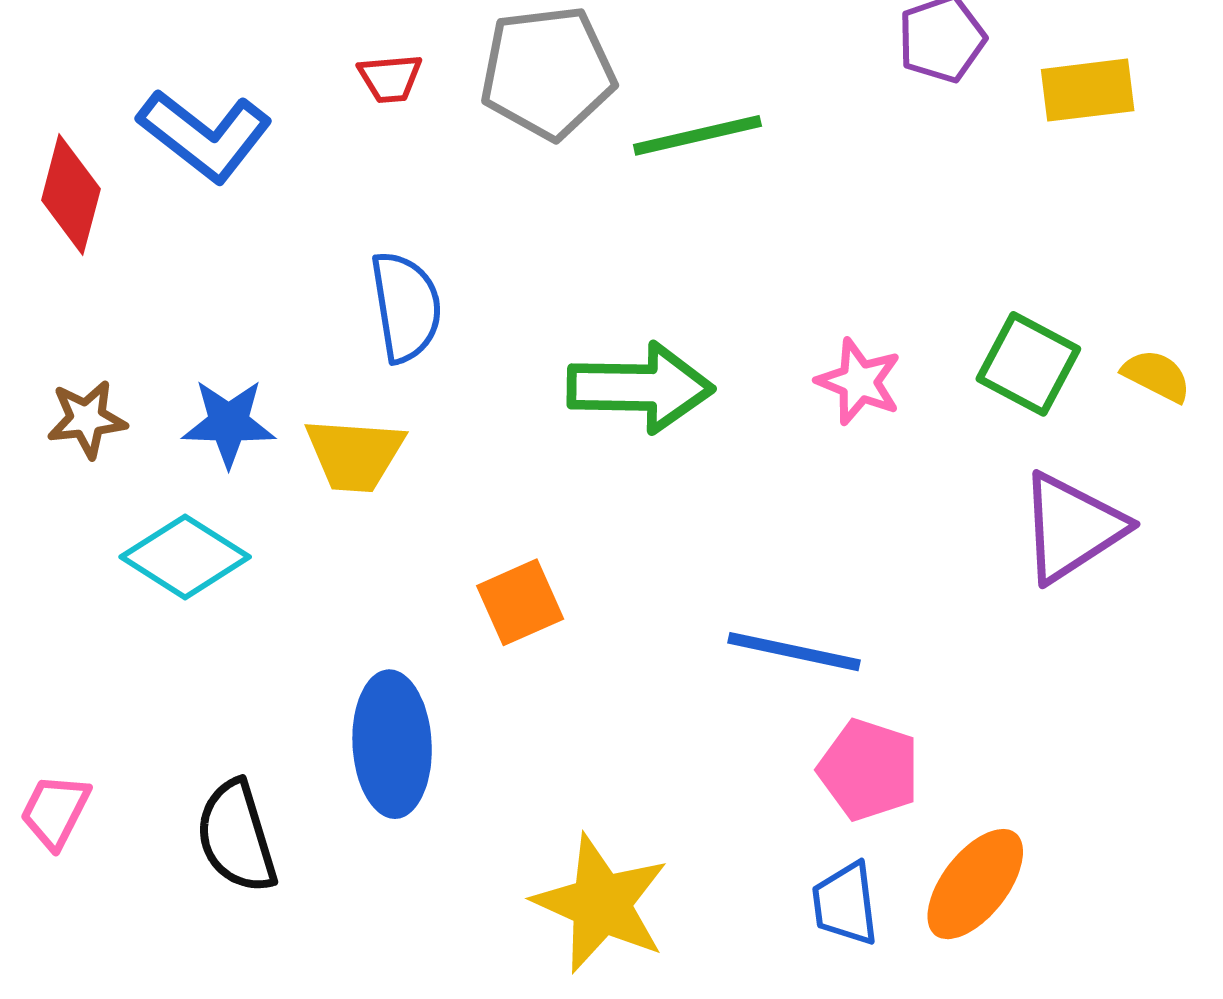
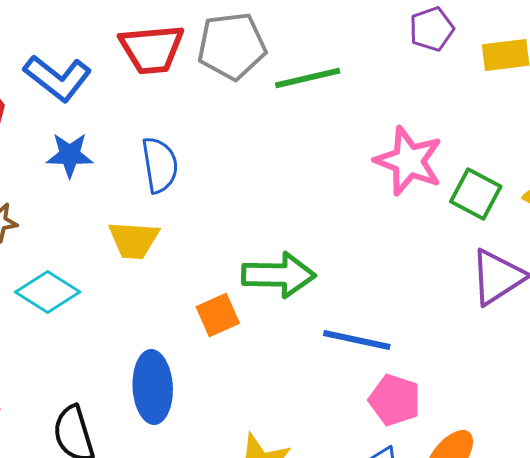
red trapezoid: (390, 78) -> (152, 49), size x2.0
pink star: (859, 382) -> (409, 161), moved, size x1.6
green arrow: (640, 388) -> (279, 275), moved
blue star: (229, 423) -> (70, 155), moved

